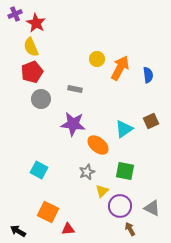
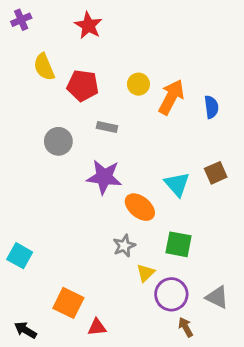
red star: (36, 23) -> (88, 25), moved
red pentagon: (32, 72) -> (83, 86), moved, turned 30
cyan triangle: (124, 129) -> (177, 184), turned -36
cyan square: (39, 170) -> (20, 256), moved

